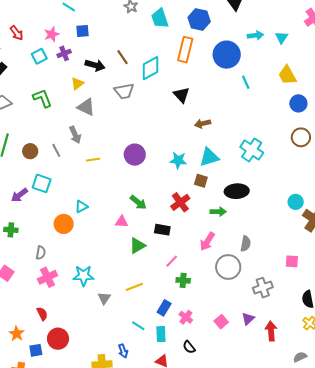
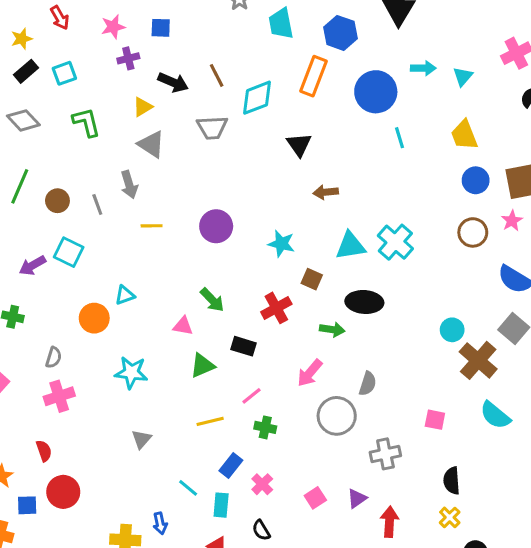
cyan square: (39, 56) -> (64, 73), moved
cyan triangle: (209, 157) -> (350, 246), moved
cyan star: (83, 276) -> (131, 372), moved
yellow line: (134, 287) -> (210, 421), moved

